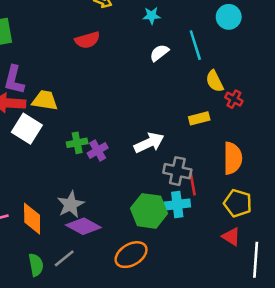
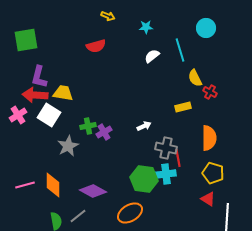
white arrow: (149, 143) -> (144, 126), size x0.6
gray star: (71, 204) -> (68, 146), moved

